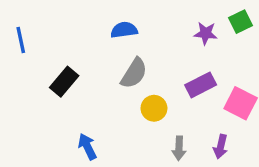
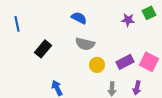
blue semicircle: (124, 30) -> (79, 18), turned 35
gray semicircle: (134, 73) -> (85, 44), turned 72
purple rectangle: (201, 85) -> (125, 62), moved

